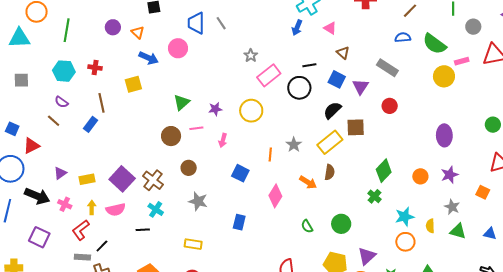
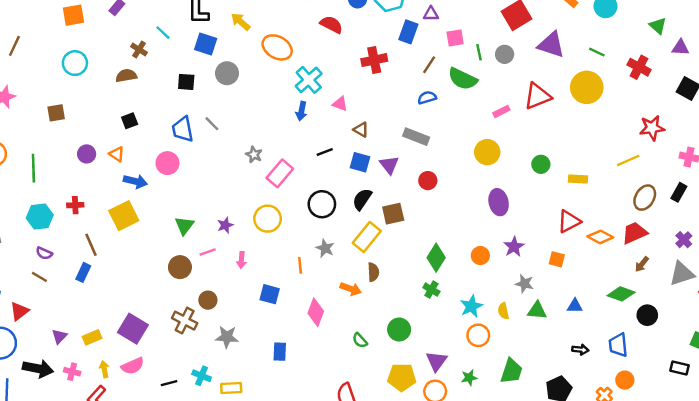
gray circle: (473, 27) -> (505, 54), moved
green semicircle: (434, 44) -> (463, 79), moved
yellow circle: (444, 76) -> (487, 152), moved
yellow square: (133, 84) -> (124, 216), size x1.4
black circle: (299, 88) -> (322, 204), moved
green circle: (493, 125) -> (541, 164), moved
brown cross: (153, 180) -> (185, 321), moved
cyan cross: (156, 209) -> (202, 376), moved

